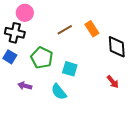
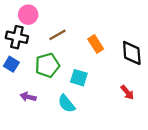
orange rectangle: (92, 29) -> (96, 44), moved
brown line: (65, 30) -> (57, 35), moved
green pentagon: (42, 58) -> (47, 65), turned 30

